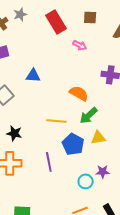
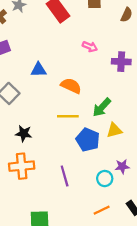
pink arrow: (80, 45) -> (90, 47), moved
orange semicircle: (79, 93) -> (71, 86), moved
purple line: (49, 162) -> (65, 176), moved

